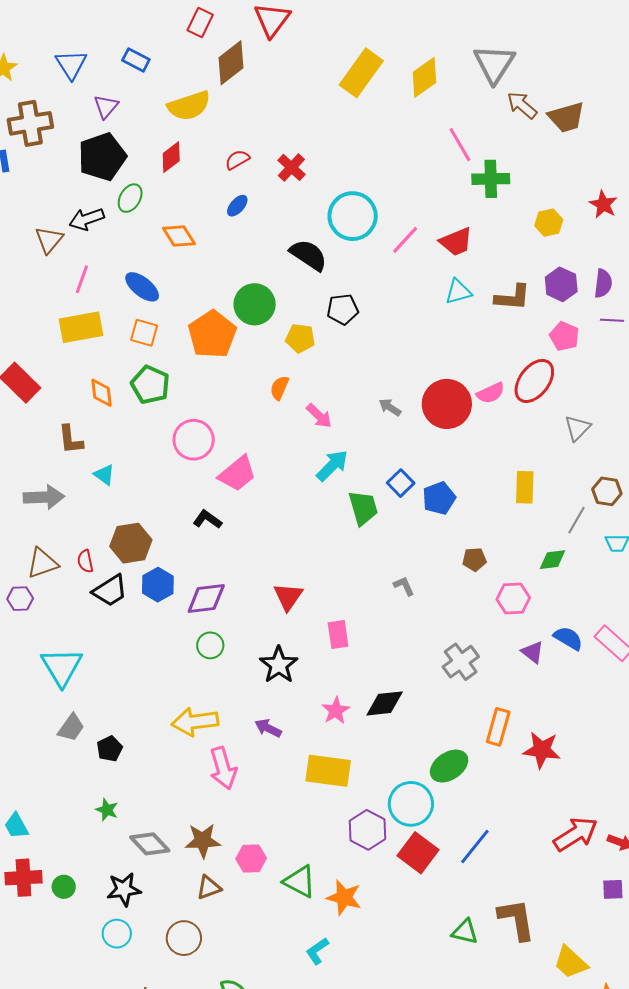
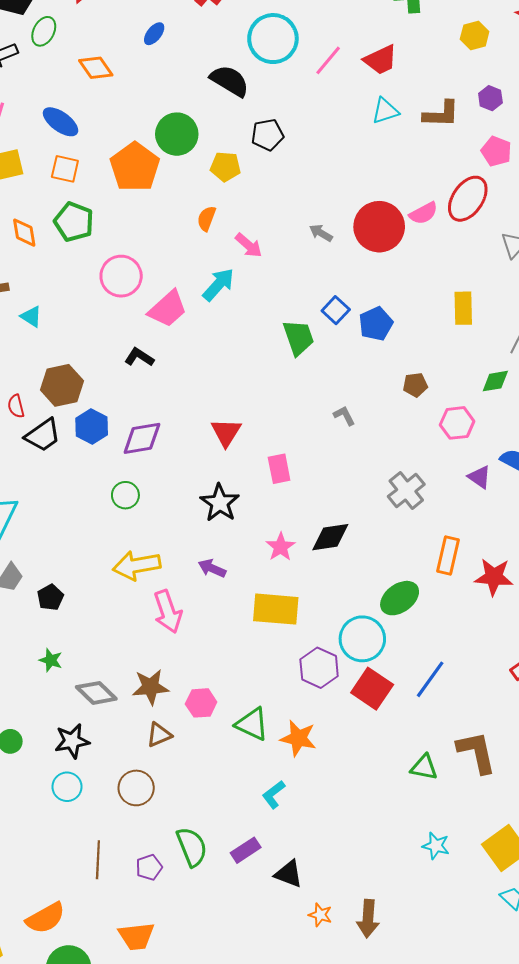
purple hexagon: (561, 284) -> (490, 98), size x0.7
cyan arrow: (332, 466) -> (218, 285), moved
green circle: (210, 645) -> (125, 495), moved

